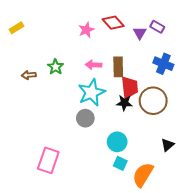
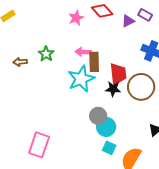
purple triangle: (140, 33) -> (128, 21), turned 32
brown rectangle: (118, 67) -> (94, 62), moved
gray circle: (85, 118) -> (98, 116), moved

